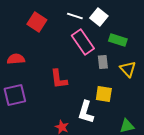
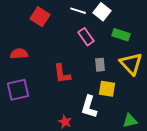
pink rectangle: (83, 42) -> (86, 37), size x0.7
gray rectangle: (103, 62) -> (100, 65), moved
yellow triangle: (128, 69) -> (131, 64), size x1.4

